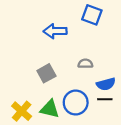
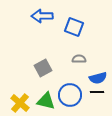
blue square: (92, 15) -> (74, 27), moved
blue arrow: (55, 31) -> (42, 16), moved

